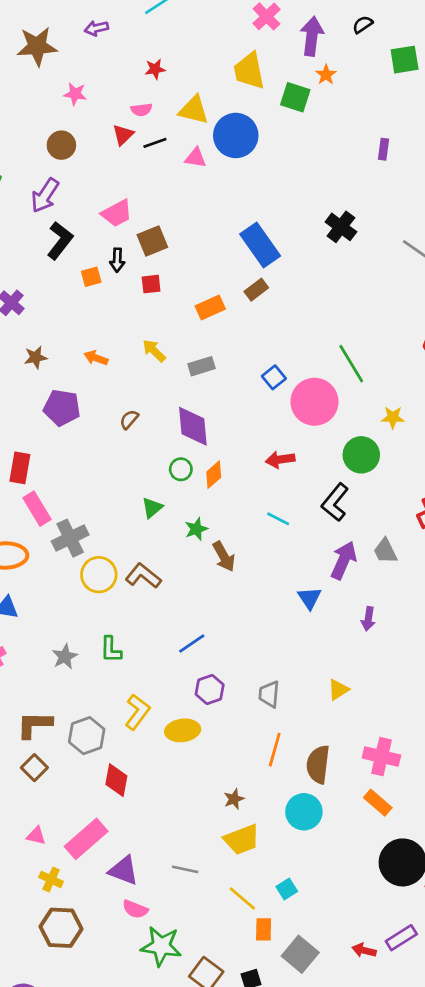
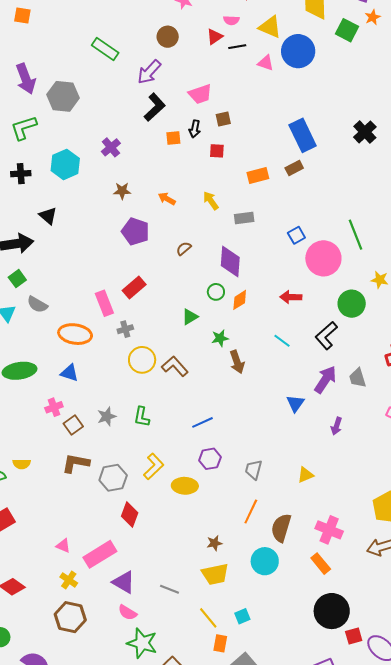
brown square: (152, 241) -> (223, 119), size x0.7
red rectangle: (20, 468) -> (134, 287), moved, turned 30
gray cross: (70, 538) -> (125, 329), size x0.6
brown square: (34, 768) -> (73, 425), moved

